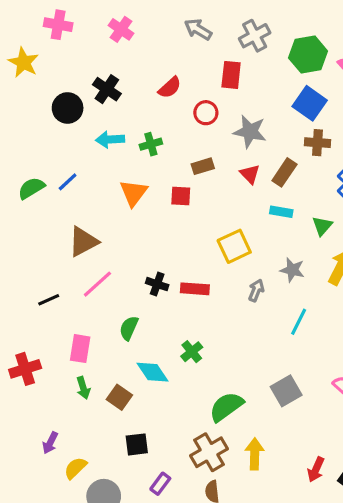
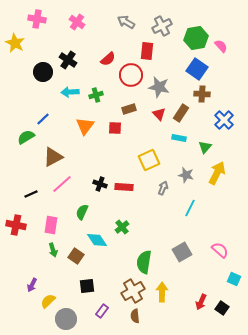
red circle: (206, 113) -> (131, 75), size x1.5
green semicircle: (31, 188) -> (26, 137), moved
red cross: (25, 369) -> (16, 225), moved, turned 30
green semicircle: (226, 407) -> (144, 262), turned -45

